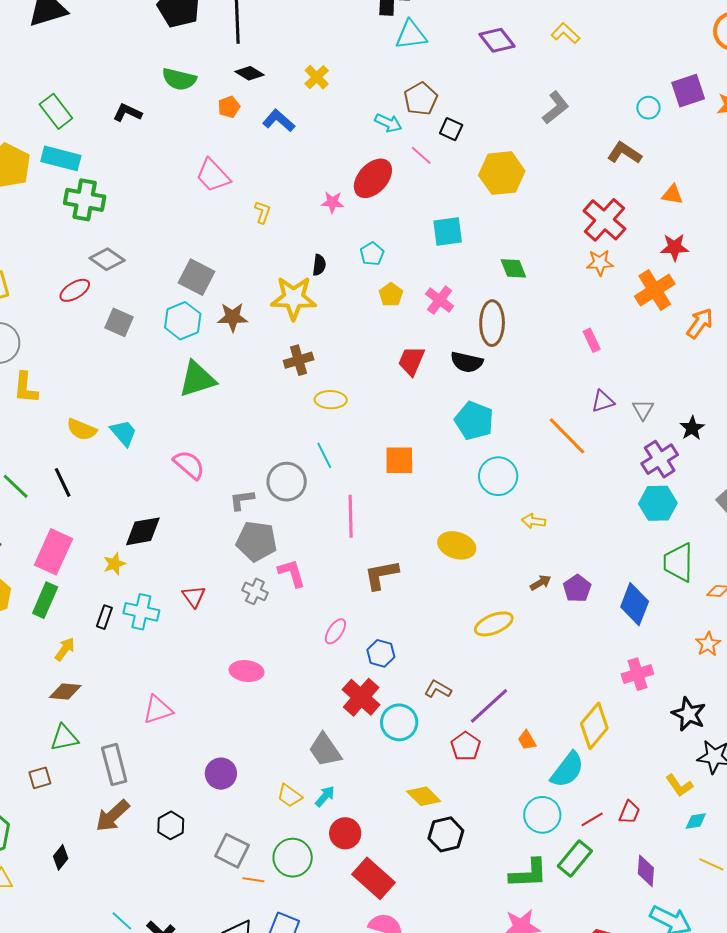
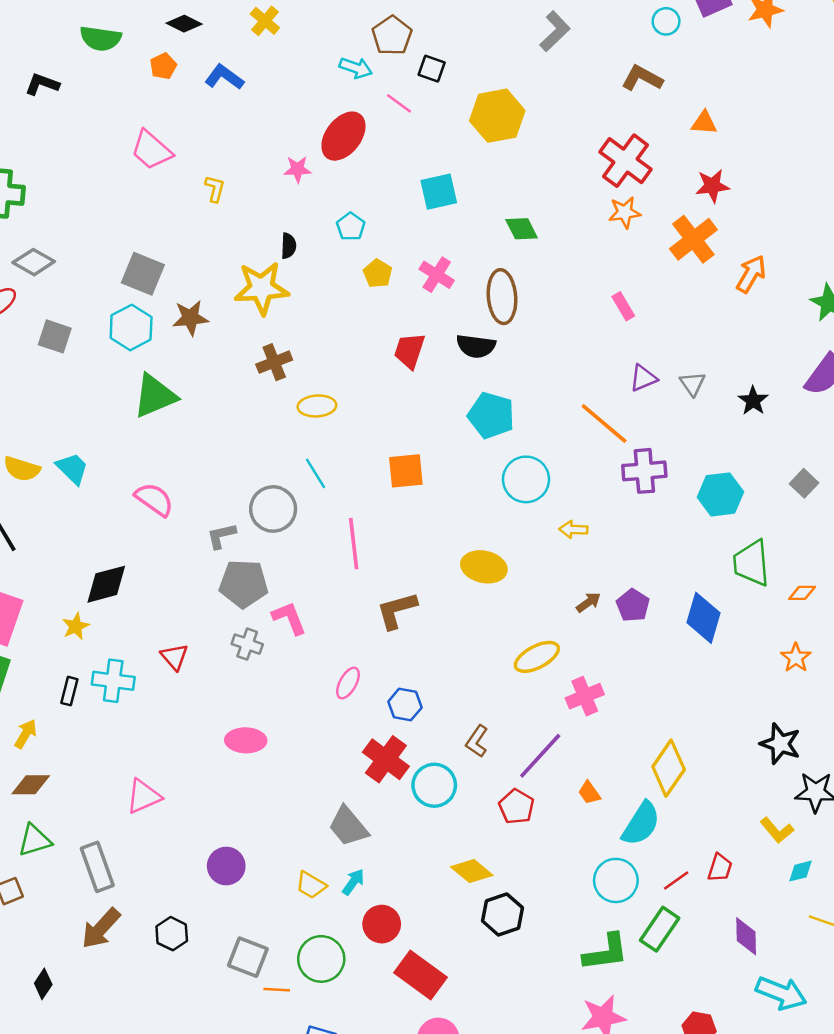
purple cross: (660, 459) -> (644, 471), moved, turned 33
pink cross: (637, 674) -> (585, 696), moved
brown L-shape: (438, 689) -> (477, 741), turned -80

